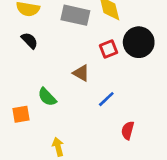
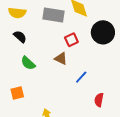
red square: (109, 49) -> (71, 40), moved
green semicircle: (47, 97) -> (28, 63), moved

